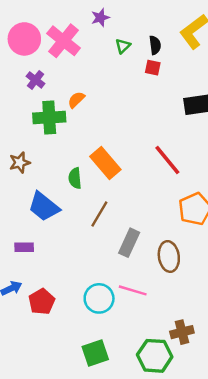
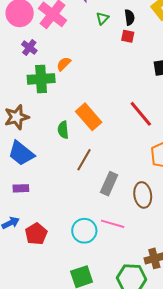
brown star: (20, 163) -> (17, 117), size x1.4
blue trapezoid: (44, 207) -> (21, 153), moved

